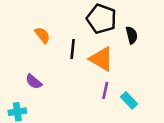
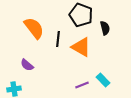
orange semicircle: (42, 35) -> (34, 28), size x1.6
purple line: (105, 90) -> (82, 85), moved, turned 56

